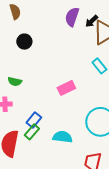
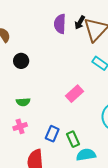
green rectangle: (32, 132) -> (73, 139), moved, turned -49
cyan semicircle: (62, 137) -> (86, 155), moved

